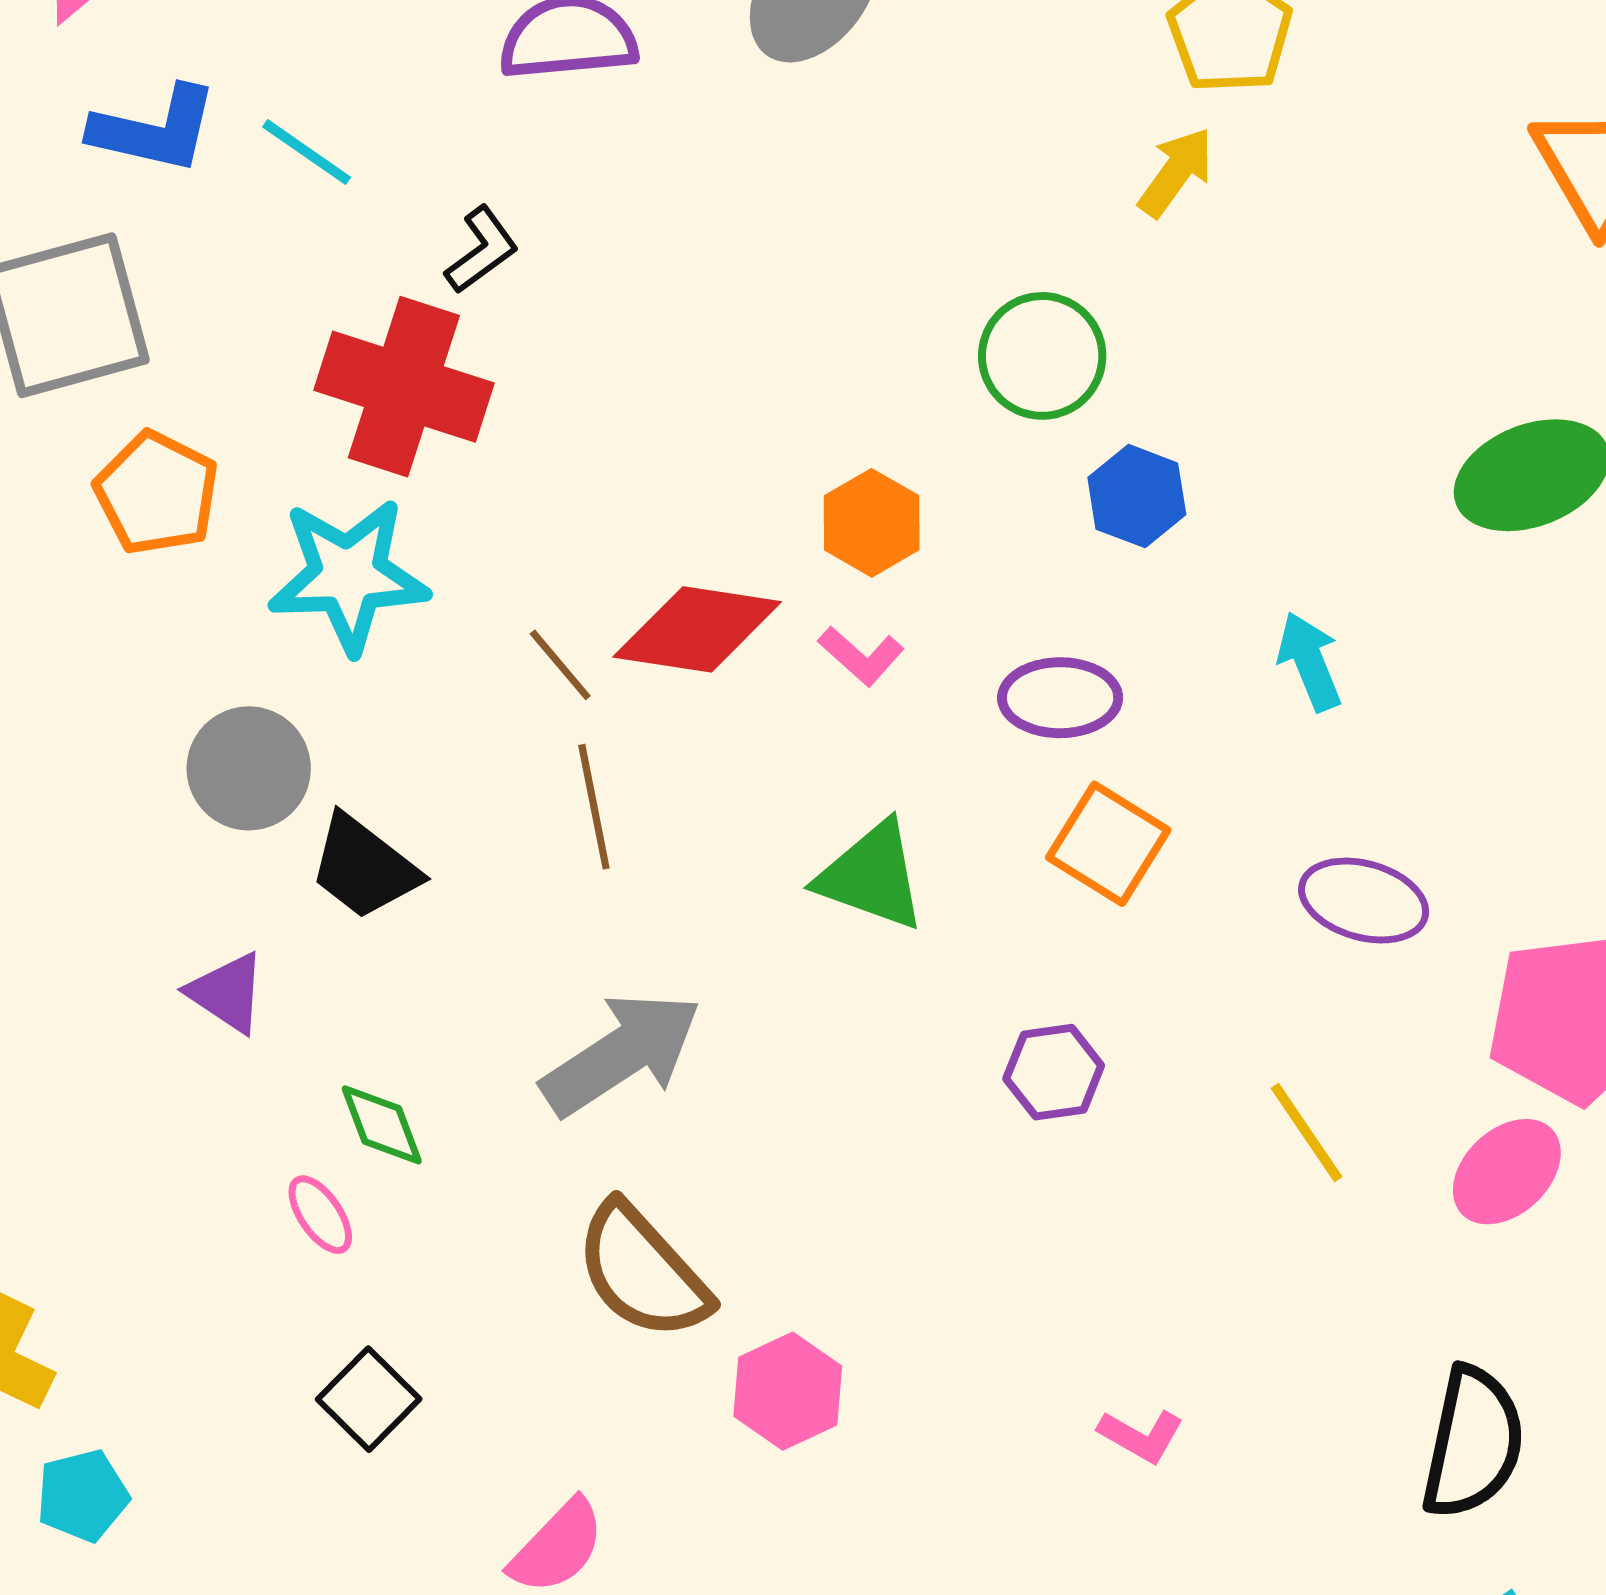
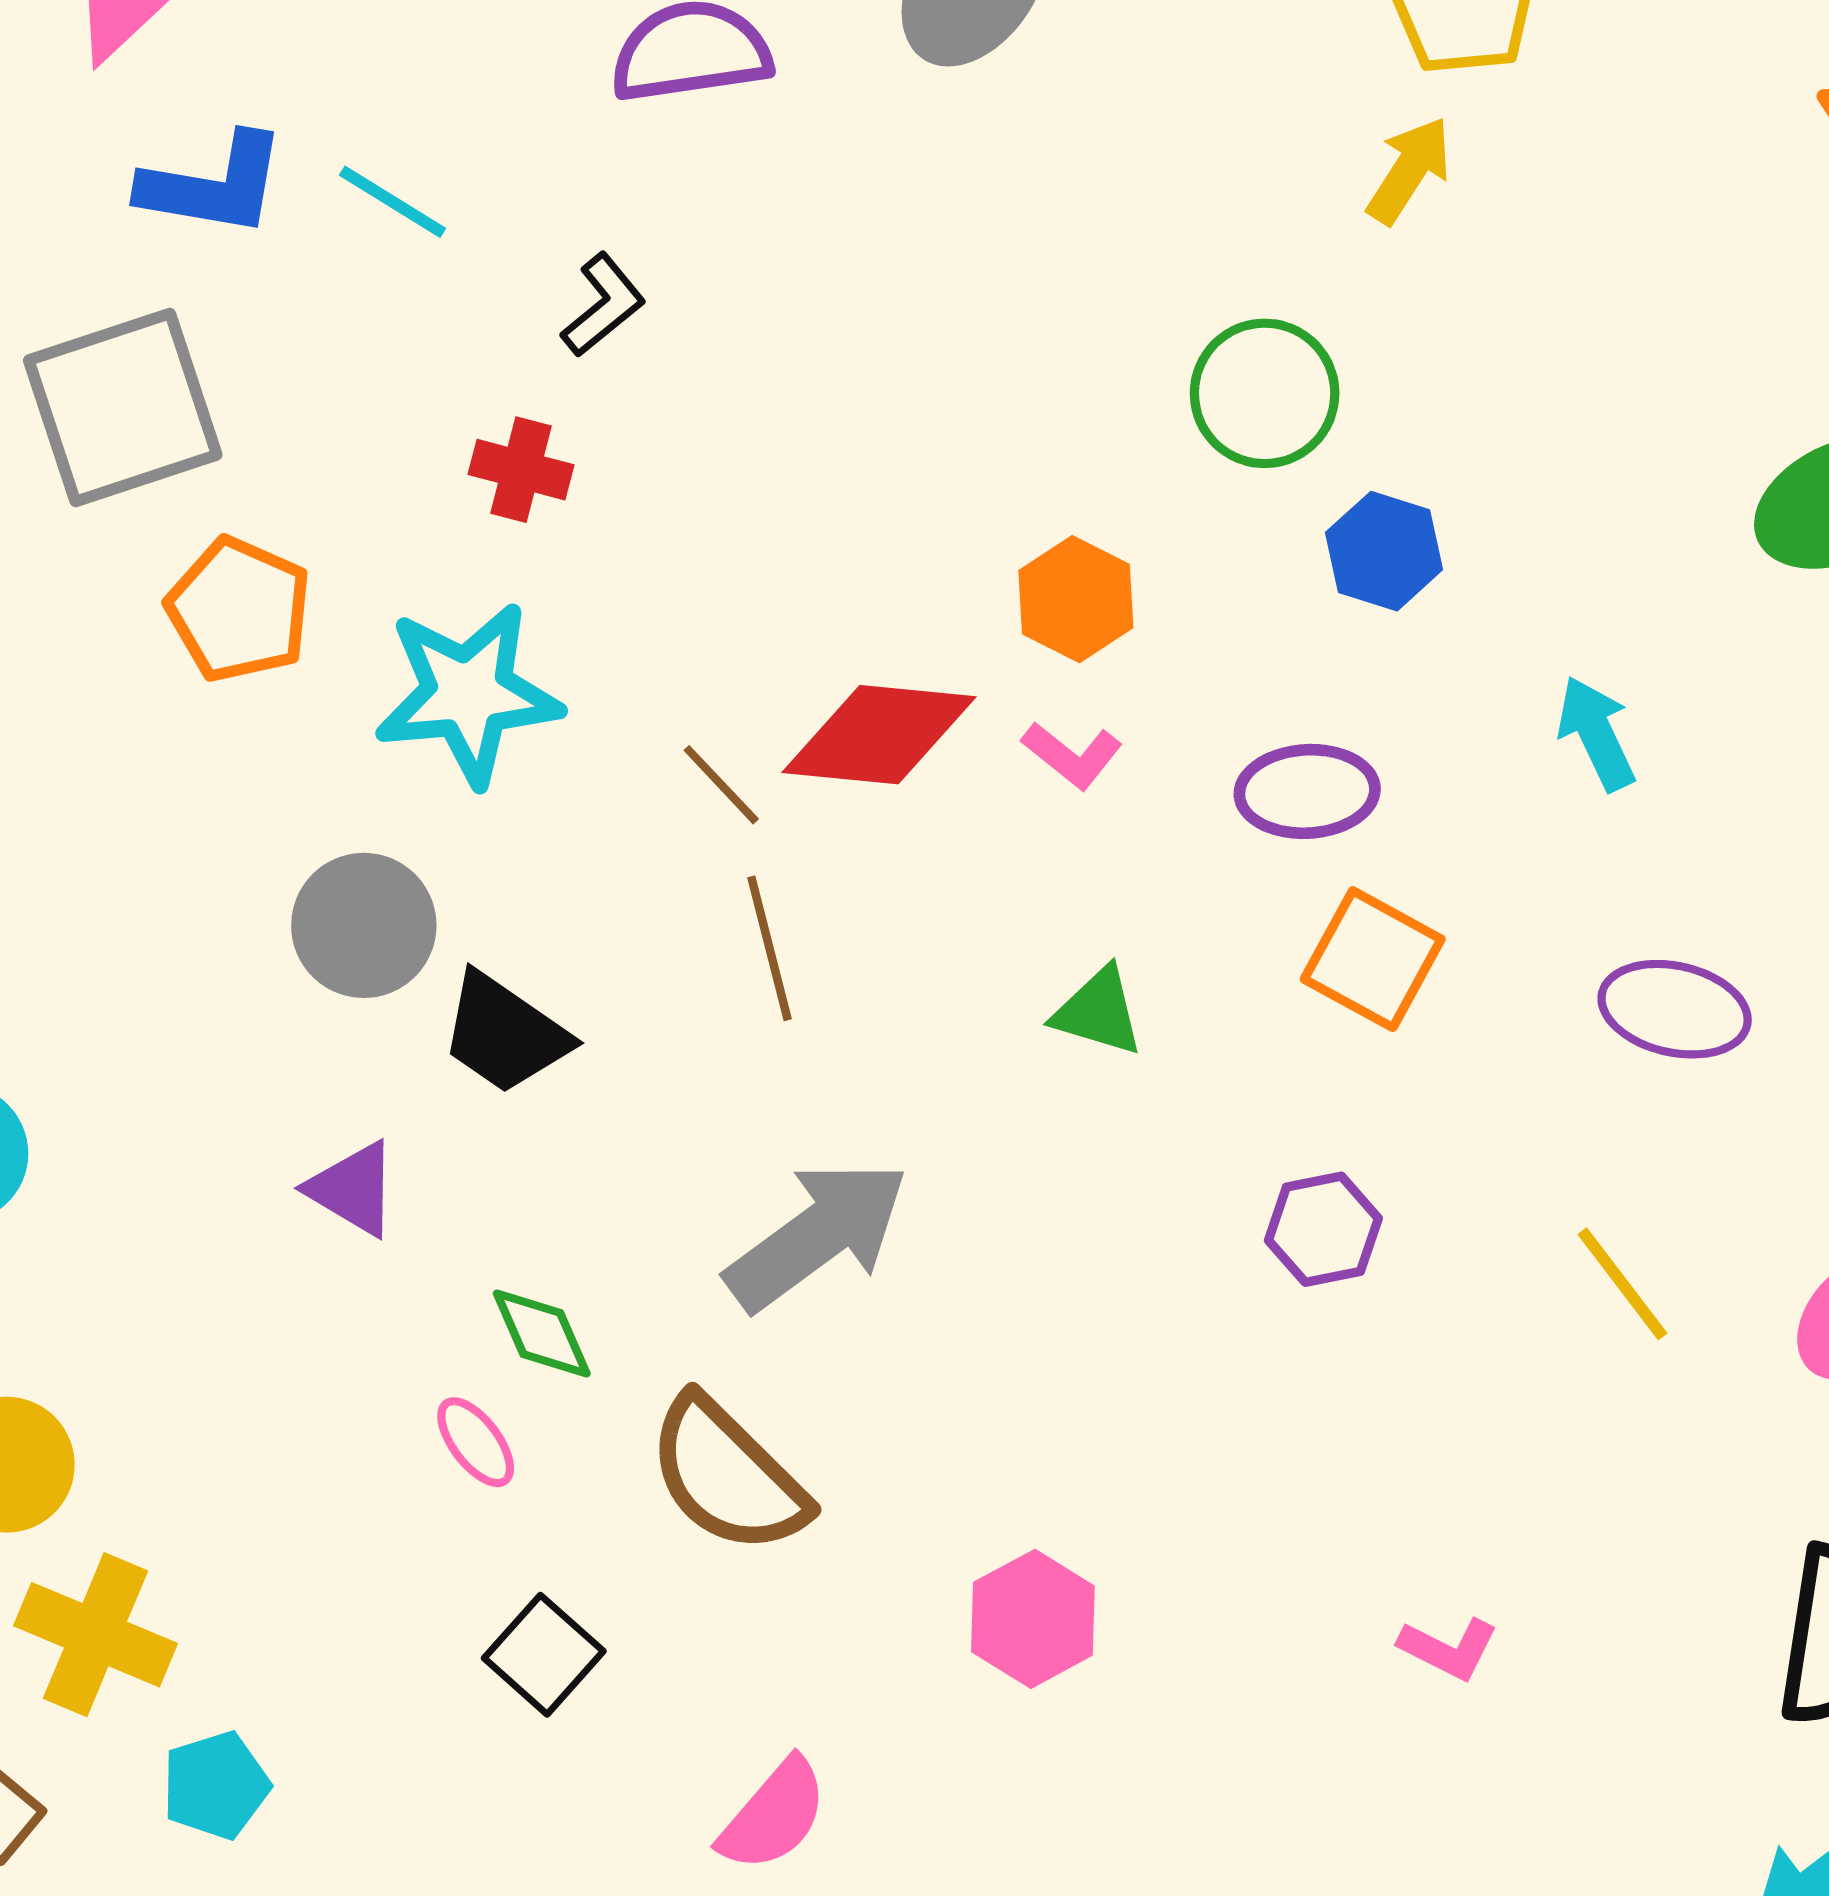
red cross: (404, 387) -> (521, 470), size x0.5
green triangle: (872, 876) -> (1098, 1012), size x0.7
brown semicircle: (642, 1272) -> (727, 1475), moved

